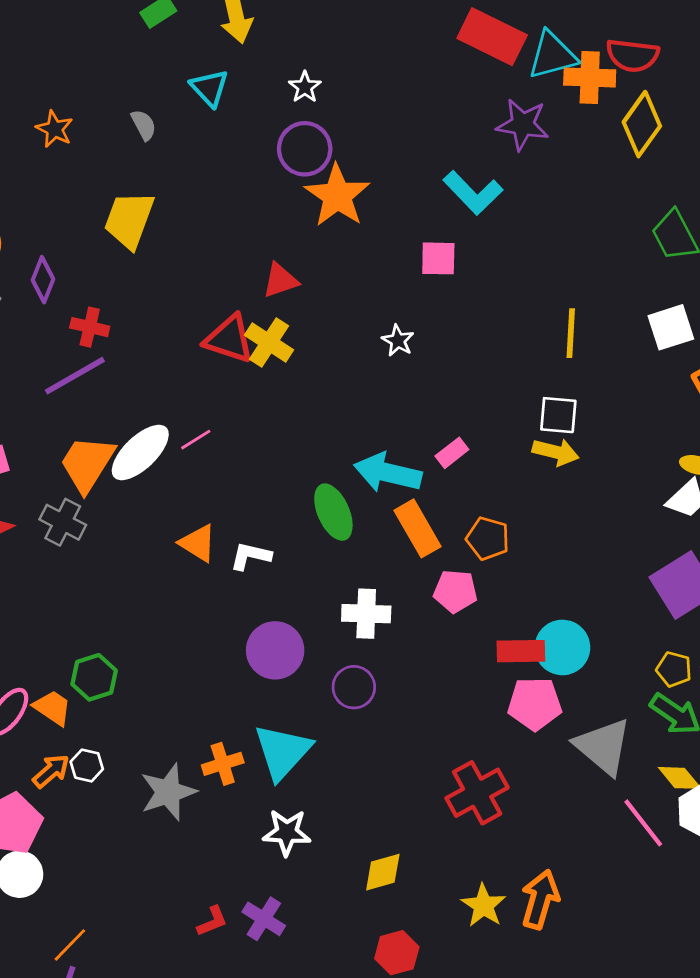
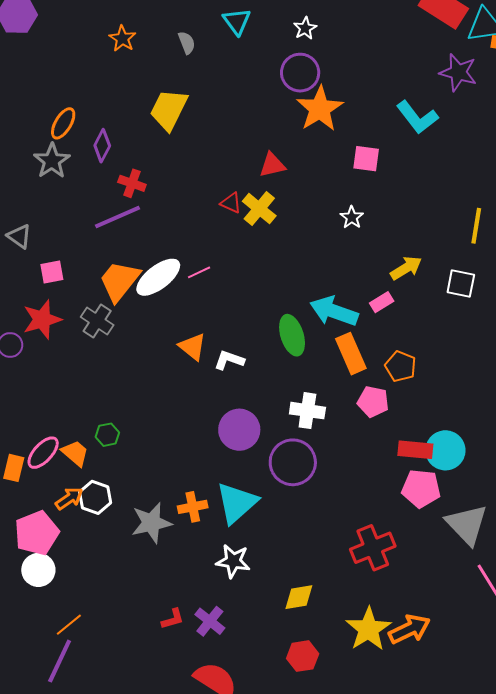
pink square: (438, 258) -> (366, 159), moved
red triangle: (229, 339) -> (231, 203), size x0.6
yellow arrow: (556, 452) -> (406, 268), moved, turned -52
green hexagon: (94, 677) -> (107, 435), size x0.7
purple circle: (354, 687) -> (293, 462), size x1.5
white hexagon: (87, 765) -> (95, 497), size x1.4
orange arrow: (540, 899) -> (409, 629), turned 42
yellow star: (483, 905) -> (368, 629), size x1.4

